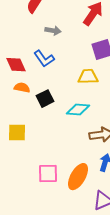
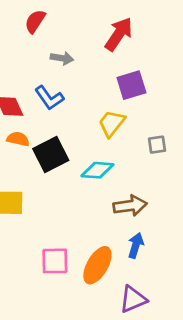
yellow trapezoid: (88, 77) -> (112, 123), turned -50
black square: (45, 99) -> (51, 155), size x1.4

